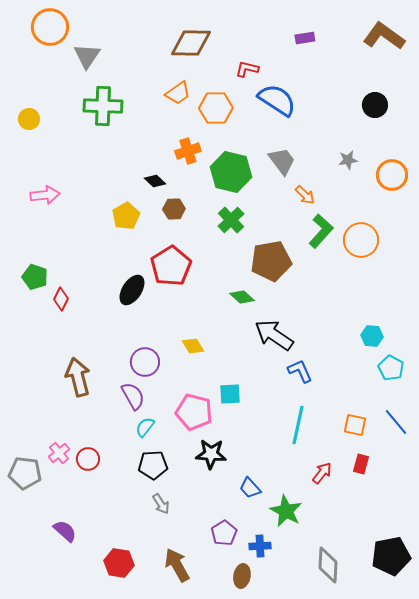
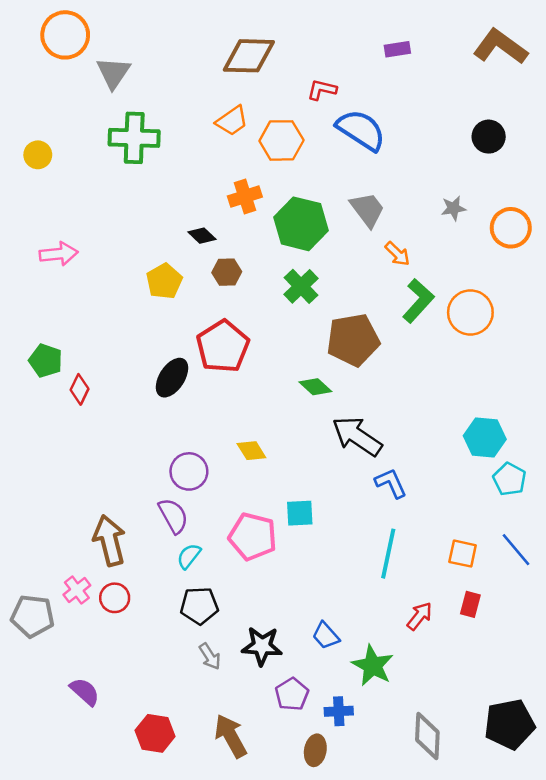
cyan hexagon: (372, 336) -> (485, 438), size x1.4
brown arrow: (78, 377) -> (109, 540), moved
black star: (211, 454) -> (262, 646), moved

